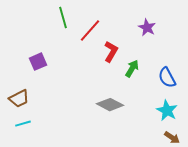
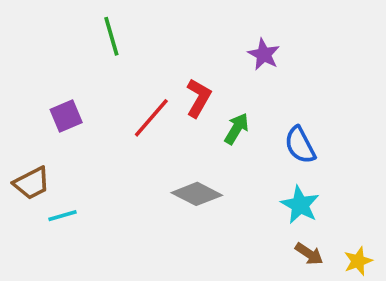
red line: (90, 31) -> (151, 118), moved
cyan line: (23, 124) -> (63, 216), moved

